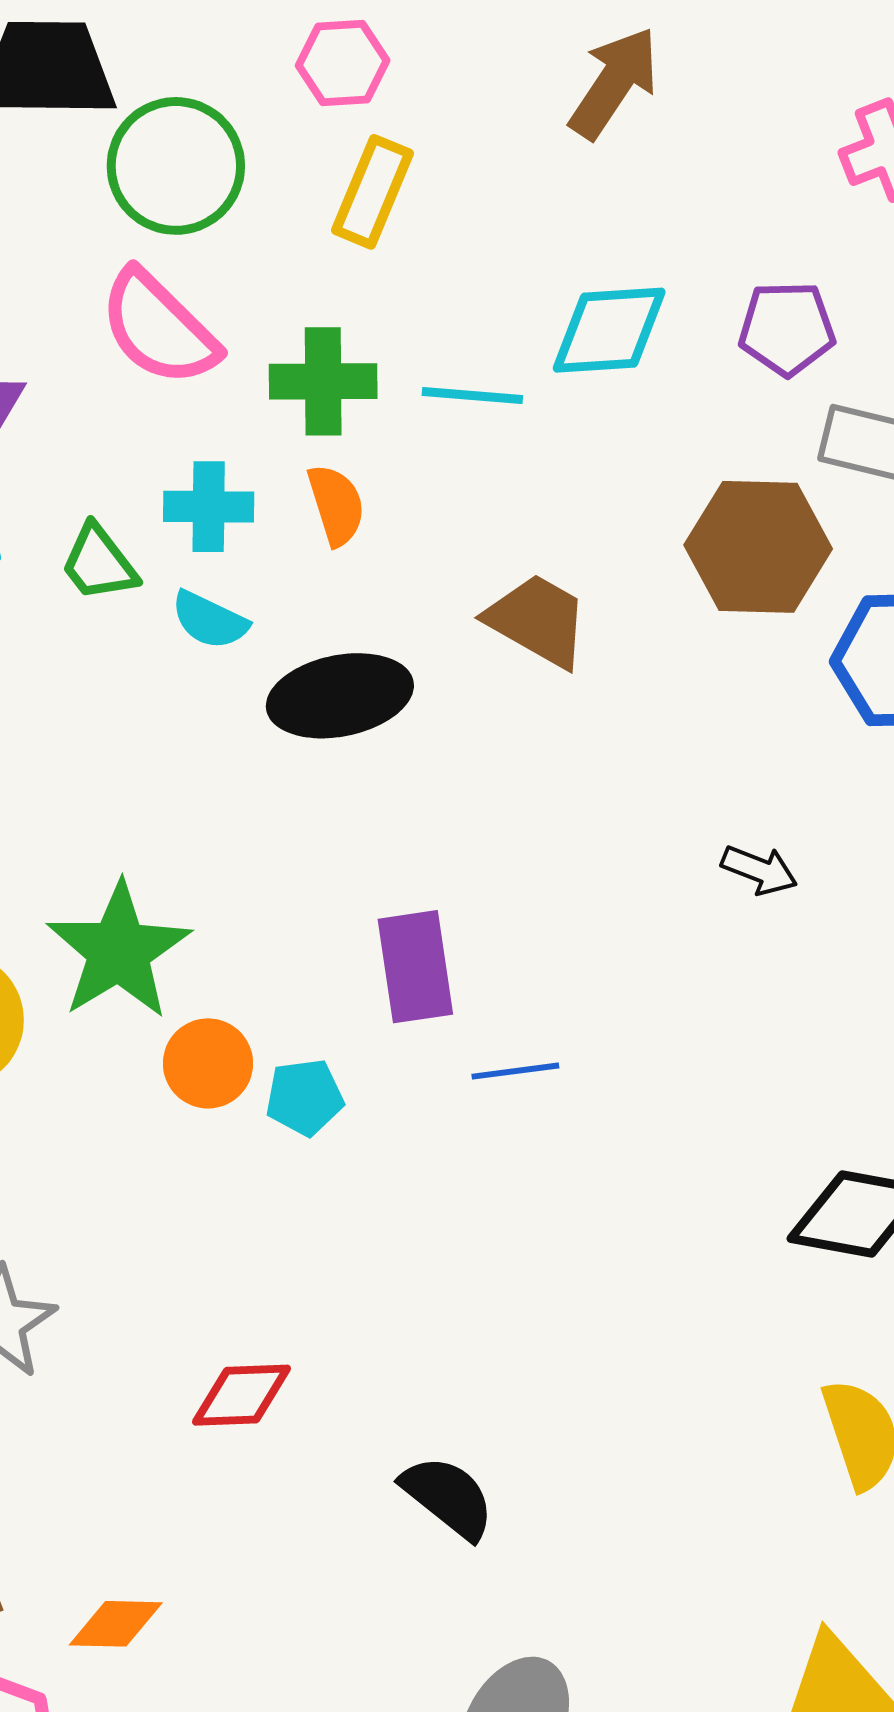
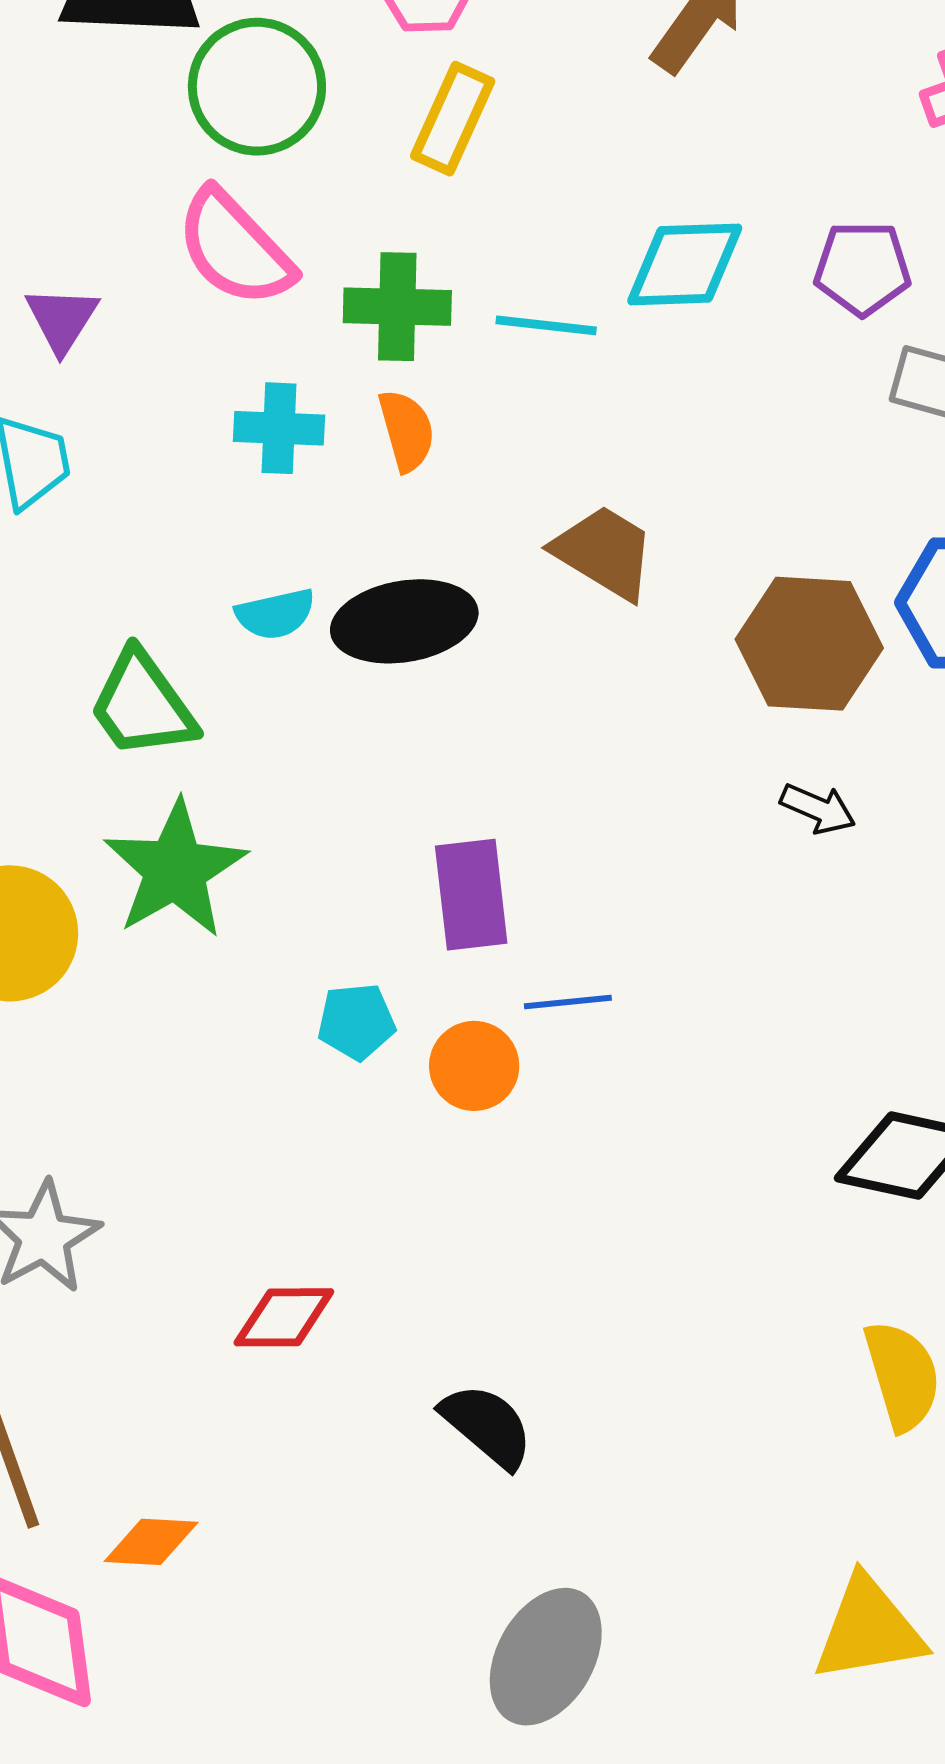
brown hexagon: (758, 547) -> (809, 644), moved
green trapezoid: (99, 563) -> (142, 705), moved, size x1.4
cyan semicircle: (210, 620) -> (275, 614), moved, turned -40
orange circle: (208, 1063) -> (474, 1066), moved

